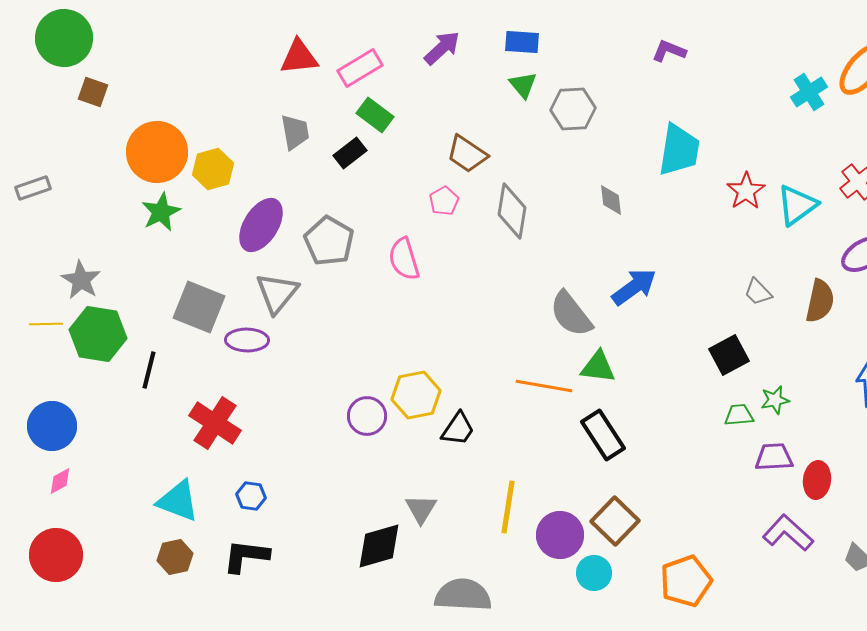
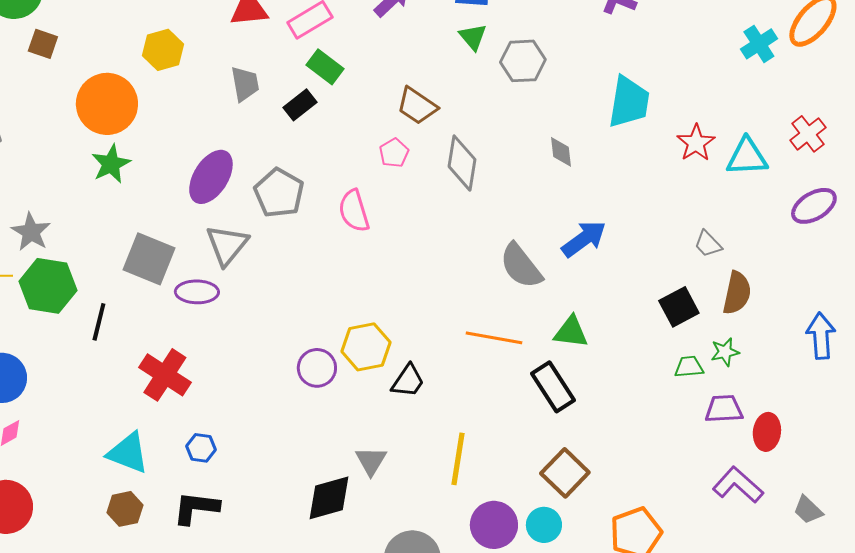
yellow hexagon: (213, 169) -> (163, 50), moved
cyan triangle: (797, 205) -> (747, 157), turned 33
brown semicircle: (820, 301) -> (737, 293), moved
green triangle: (598, 367) -> (571, 332), moved
purple circle: (560, 535) -> (494, 525), moved

